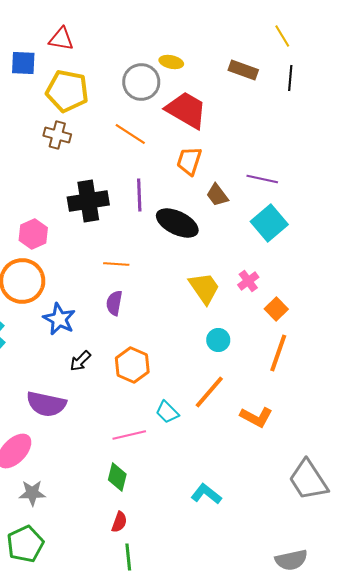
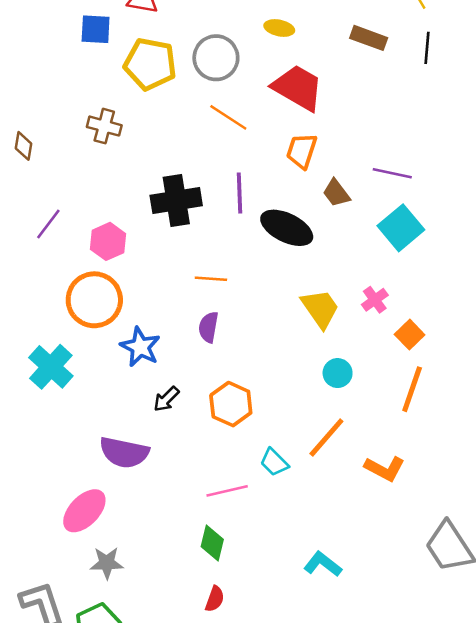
gray circle: (141, 82) -> (216, 58), moved
brown cross: (57, 135) -> (104, 126), moved

